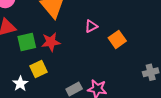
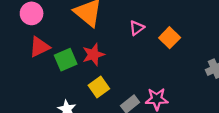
yellow square: (39, 69) -> (99, 87), moved

